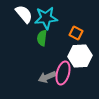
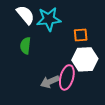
orange square: (76, 33) -> (81, 35), turned -32
green semicircle: (42, 38) -> (25, 46), moved

